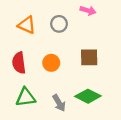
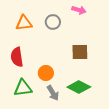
orange triangle: (27, 25) -> (24, 23), turned -30
orange circle: (51, 63) -> (46, 73), moved

